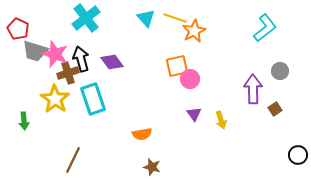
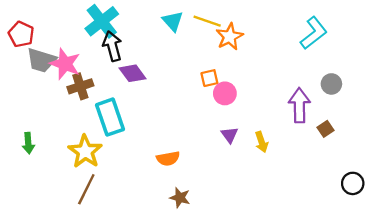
black arrow: (81, 59) -> (112, 46), moved
orange square: (177, 66) -> (209, 78), size x0.7
yellow star: (55, 99) -> (85, 151), moved

